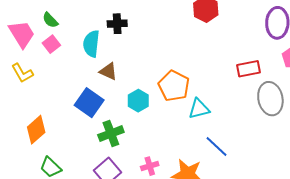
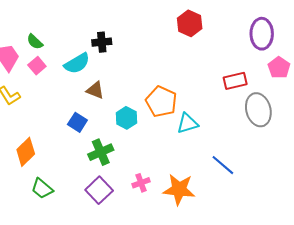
cyan semicircle: (91, 44) -> (77, 63), turned -124
blue square: (89, 103) -> (77, 122), size x0.7
blue line: (217, 147) -> (223, 165), moved

